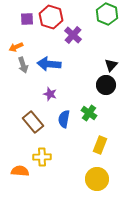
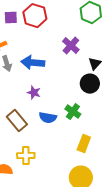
purple cross: (73, 35) -> (71, 46), moved
blue semicircle: (64, 119) -> (48, 118), turned -90

